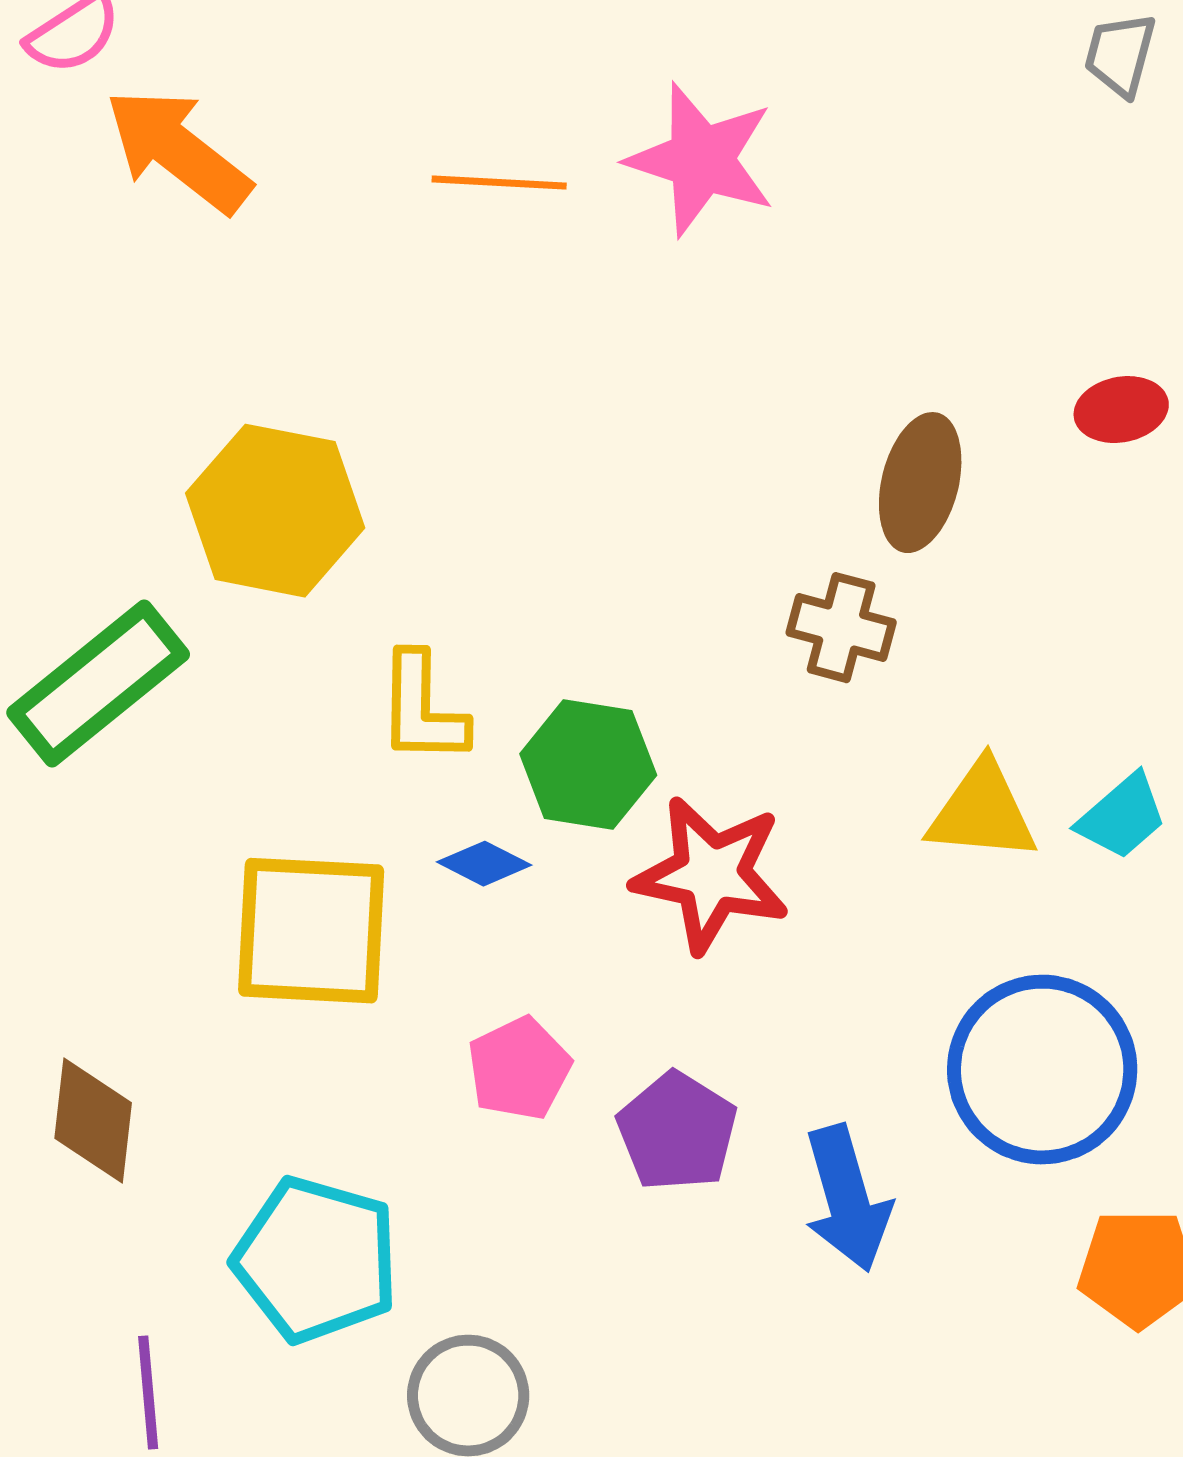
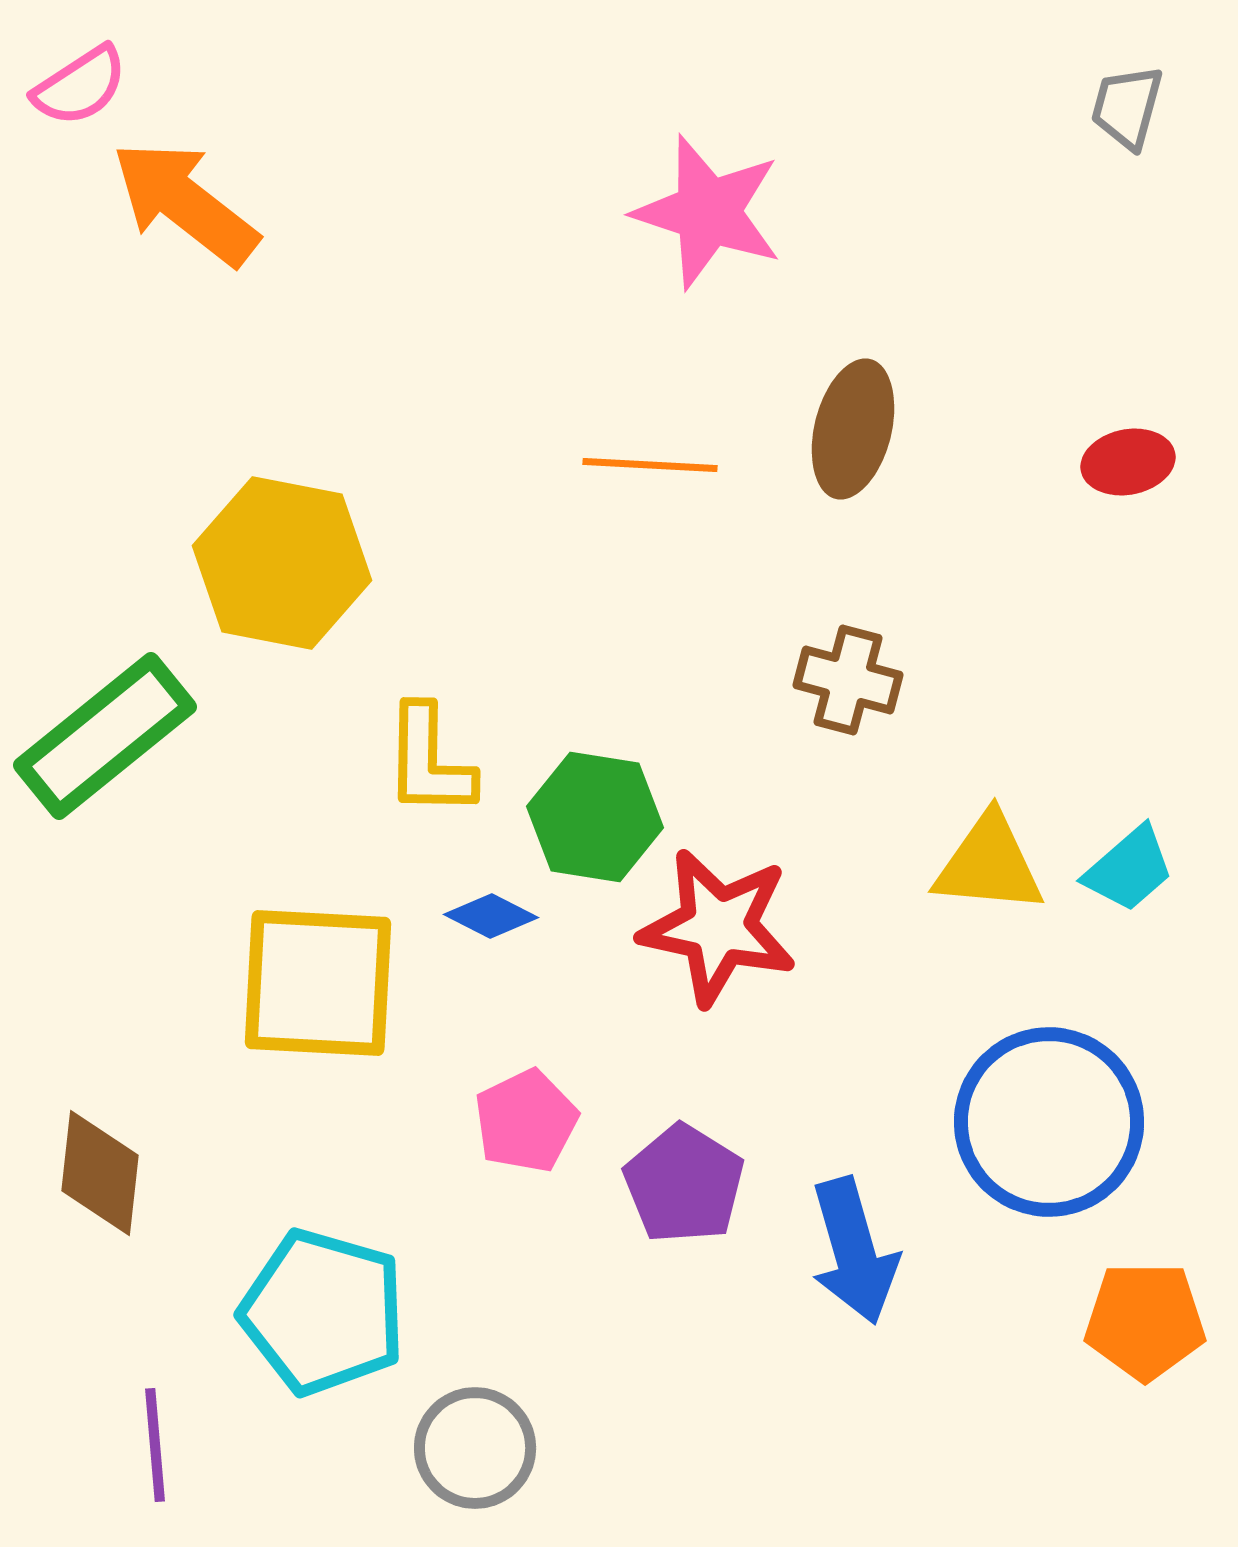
orange line: (499, 183) -> (650, 465), moved
brown ellipse: (920, 483) -> (853, 429), moved

